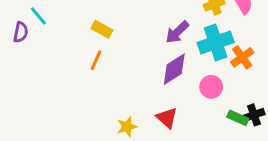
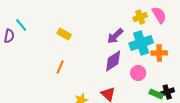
orange cross: (242, 57) -> (159, 53), turned 35
orange line: (96, 60) -> (60, 67), moved

